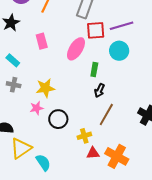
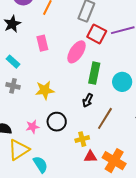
red square: (96, 30) -> (97, 34), turned 30
cyan circle: (119, 51) -> (122, 82), moved
green rectangle: (94, 70) -> (94, 73), size x1.5
black arrow: (100, 90) -> (88, 100), moved
pink star: (37, 108) -> (33, 127), moved

